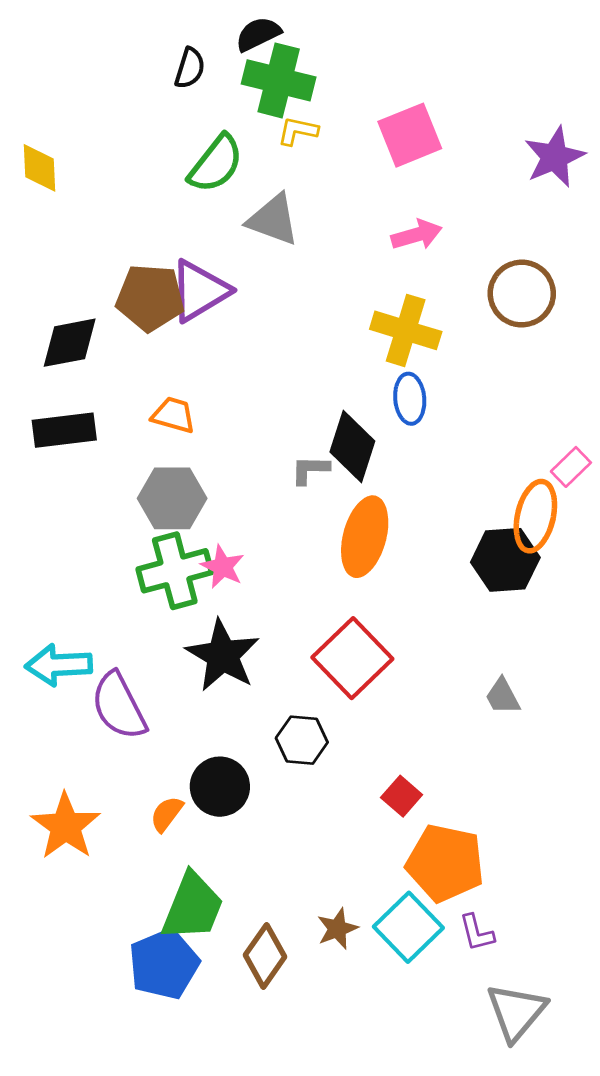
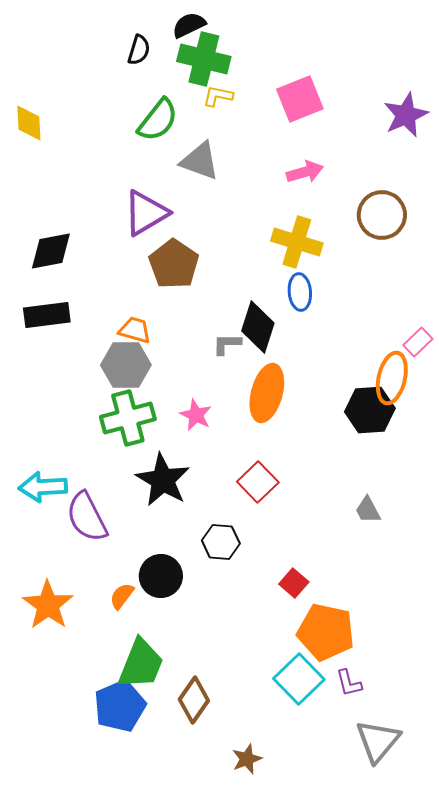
brown pentagon: (150, 298) -> (174, 264), moved, turned 30
orange trapezoid: (173, 415) -> (135, 330), moved
pink star: (223, 567) -> (196, 415), moved
red square: (352, 658) -> (258, 482), size x0.7
brown star: (337, 929) -> (247, 759), moved

